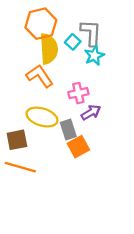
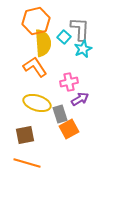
brown square: (17, 140) -> (25, 135), moved
orange line: (20, 167) -> (27, 163), moved

